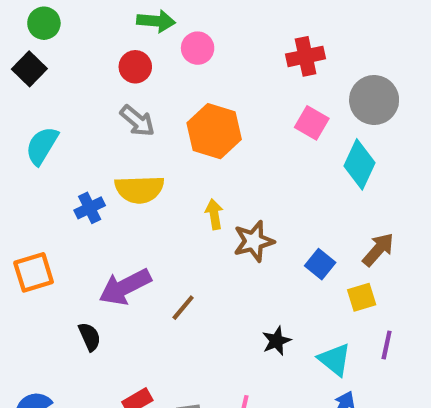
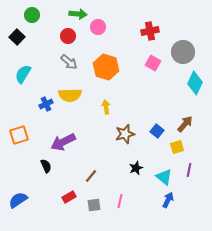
green circle: (44, 23) -> (32, 15), moved
cyan diamond: (360, 164) -> (195, 83), moved
brown star: (254, 241) -> (125, 134), moved
brown line: (183, 308) -> (91, 176), moved

